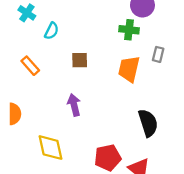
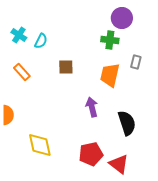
cyan cross: (27, 13) -> (19, 35), moved
purple arrow: (74, 105) -> (92, 107), moved

